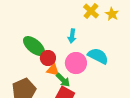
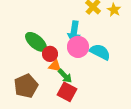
cyan arrow: (72, 36) -> (74, 32), size x1.5
pink circle: (76, 63) -> (78, 47), moved

